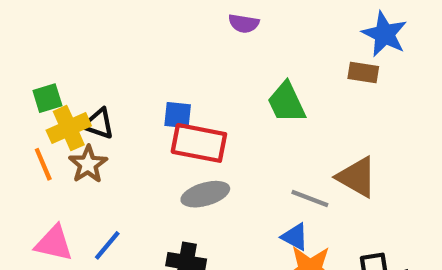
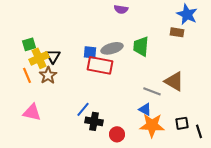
green trapezoid: (286, 102) -> (141, 46), turned 30
black triangle: (99, 124) -> (53, 56), turned 42
gray ellipse: (205, 194) -> (112, 48), moved
blue line: (107, 245) -> (83, 109), moved

